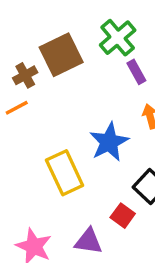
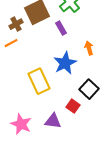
purple rectangle: (136, 72) -> (61, 28), moved

